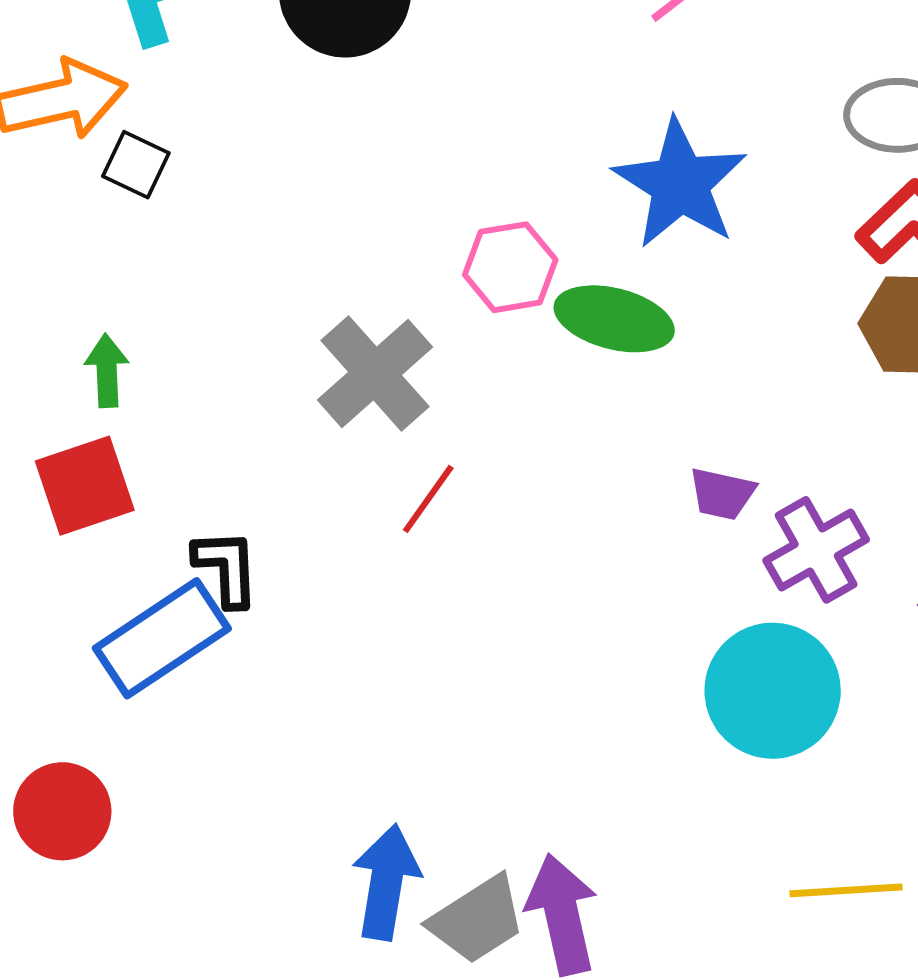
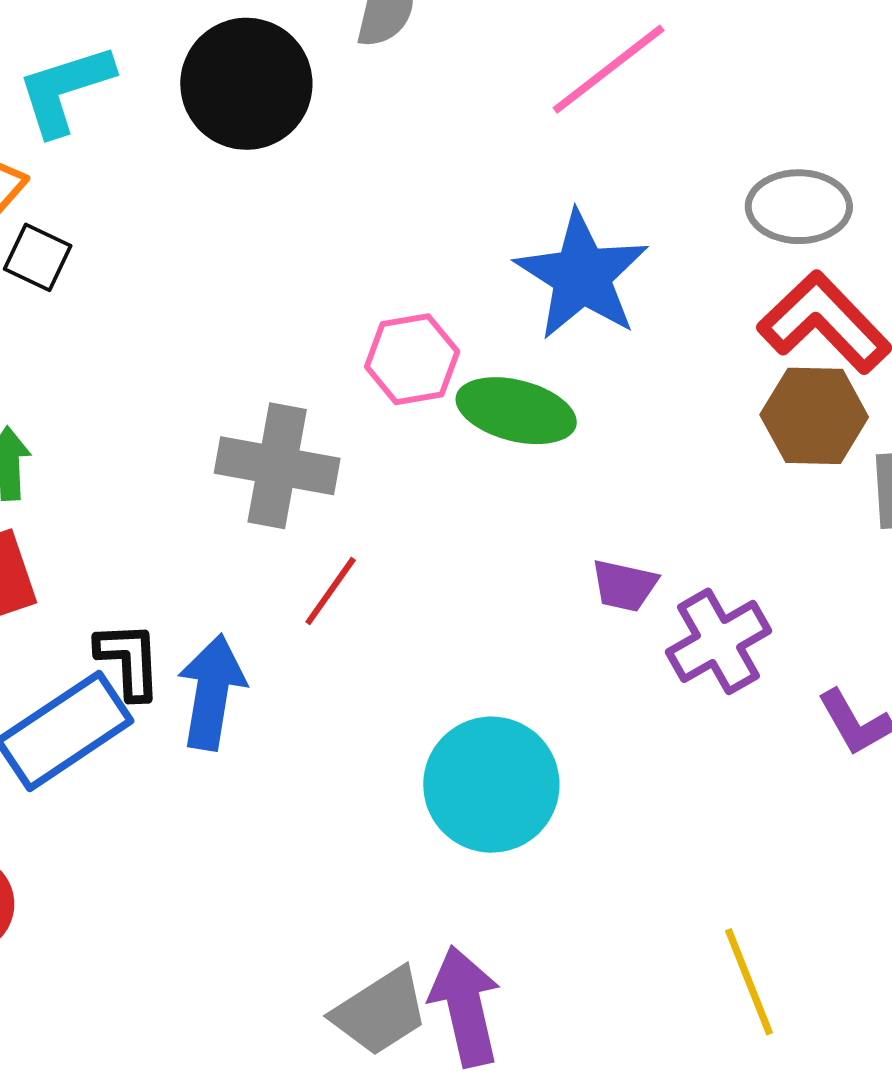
gray cross: (375, 374) -> (277, 466), turned -38
cyan circle: (773, 691) -> (491, 785), moved
blue arrow: (386, 882) -> (212, 692), moved
yellow line: (846, 890) -> (749, 982), turned 72

